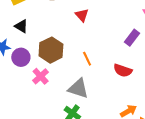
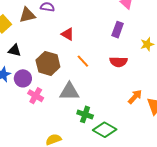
red triangle: (82, 15) -> (68, 34), moved
pink cross: (41, 76) -> (36, 96), moved
gray triangle: (78, 88) -> (69, 92), moved

